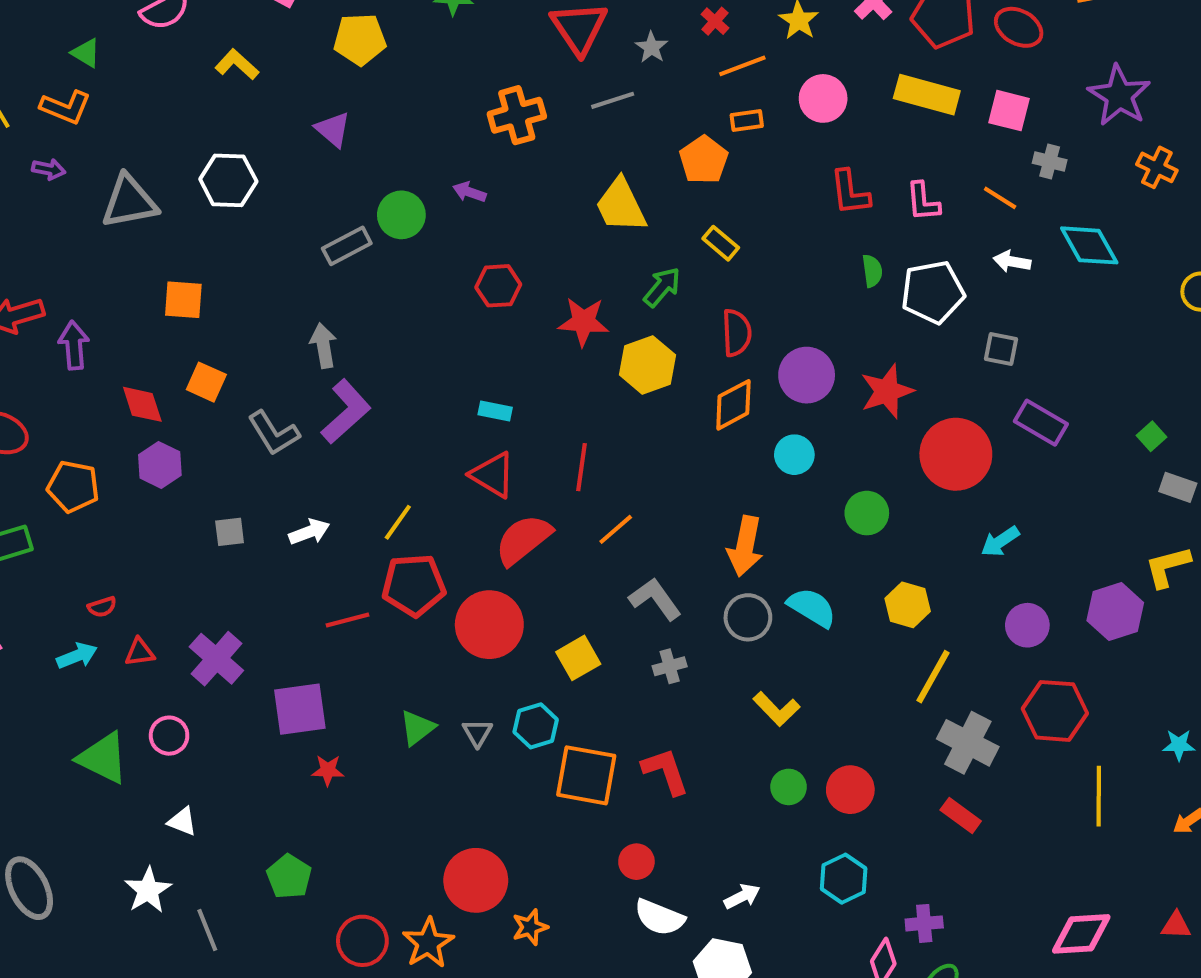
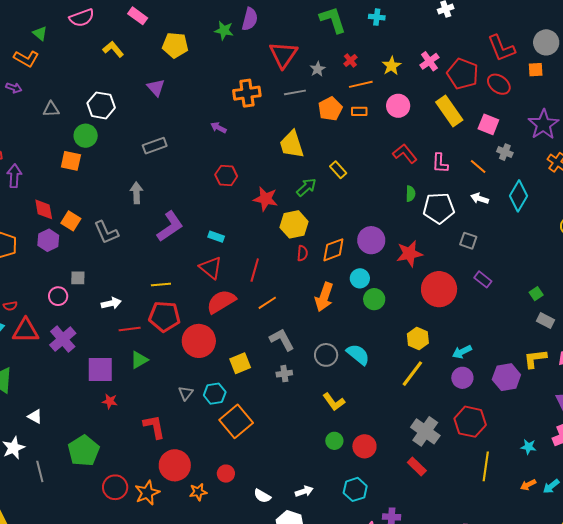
yellow rectangle: (927, 95) -> (449, 111), turned 32
orange pentagon: (704, 160) -> (330, 109), moved
red L-shape: (850, 192) -> (405, 154), turned 140
gray triangle: (129, 202) -> (51, 109), size x0.6
green circle: (401, 215) -> (86, 136), moved
cyan diamond: (1089, 245) -> (519, 196), turned 52
red semicircle: (737, 333) -> (302, 253), moved, size x0.7
orange square: (206, 382) -> (71, 221), moved
purple L-shape: (346, 412) -> (170, 226), moved
purple rectangle: (1041, 423) -> (483, 279), size x0.7
green circle: (867, 513) -> (374, 299), moved
yellow line: (398, 522) -> (161, 285), turned 42
white arrow: (309, 532) -> (111, 303), moved
cyan arrow: (1000, 541) -> (462, 352), moved
orange arrow: (745, 546) -> (324, 297), moved
yellow hexagon: (908, 605) -> (418, 338), moved
red triangle: (140, 652) -> (26, 331), size x1.8
yellow line: (933, 677) -> (412, 374), moved
green triangle: (417, 728) -> (139, 360), moved
pink circle: (169, 736) -> (58, 296), moved
red L-shape: (665, 771) -> (154, 427), moved
orange square: (586, 775) -> (236, 421), turned 32
red circle: (636, 862) -> (226, 474), moved
green pentagon: (289, 877) -> (84, 451), size x1.4
white semicircle: (659, 917) -> (262, 496), size x0.7

